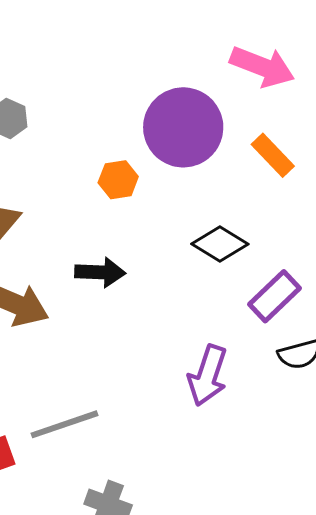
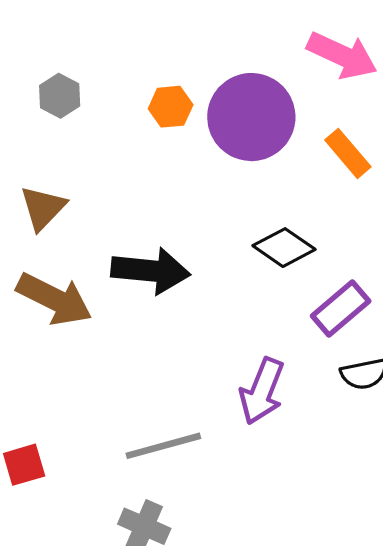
orange hexagon: (118, 180) -> (171, 107), moved
black arrow: (100, 272) -> (151, 271), size x1.4
gray line: (64, 424) -> (163, 446), moved

